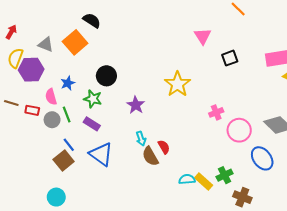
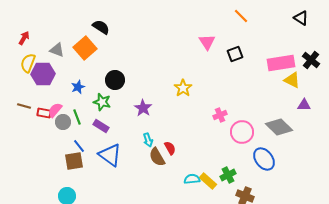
black square: (230, 58) -> (235, 54), moved
yellow star: (177, 84) -> (183, 88), size x0.7
pink semicircle: (51, 97) -> (55, 110), moved, turned 56
brown square: (64, 160) -> (74, 161), turned 30

